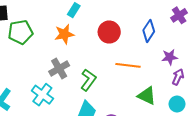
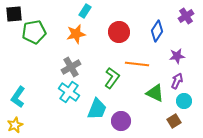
purple arrow: (178, 77) -> (177, 81), moved
green L-shape: (88, 80) -> (112, 78), moved
cyan cross: (42, 95) -> (69, 92), moved

